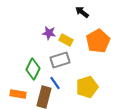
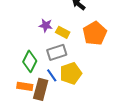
yellow pentagon: (87, 87) -> (71, 73), moved
orange rectangle: (18, 94) -> (25, 86), moved

